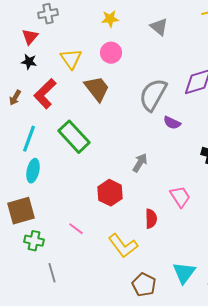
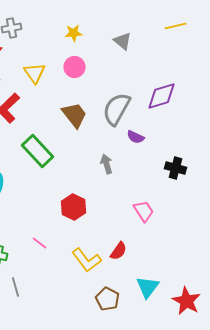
brown trapezoid: (97, 89) -> (74, 115), moved
gray arrow: (140, 163) -> (106, 164), moved, turned -48
red semicircle: (151, 219) -> (118, 251), moved, turned 36

